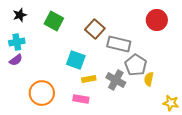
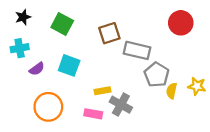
brown square: (95, 29) -> (109, 33), turned 30
purple semicircle: (16, 60) -> (37, 69), moved
cyan square: (76, 60) -> (69, 65), moved
gray cross: (116, 80) -> (121, 105), moved
yellow star: (171, 103) -> (197, 86), moved

